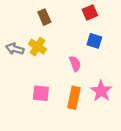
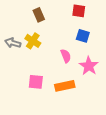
red square: (90, 13) -> (79, 11), turned 32
pink star: (101, 91) -> (89, 66), moved
orange rectangle: (74, 98) -> (65, 86), turned 66

